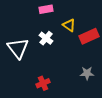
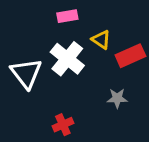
white cross: (46, 38) -> (67, 59), size x1.6
gray star: (87, 73) -> (117, 98), moved

